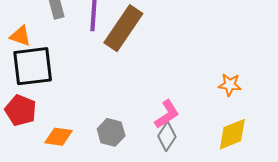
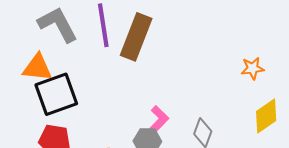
orange triangle: (20, 36) -> (37, 68), size x1.4
pink L-shape: (167, 114) -> (158, 121), moved

